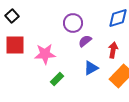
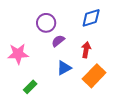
green rectangle: (57, 79) -> (30, 87), moved

